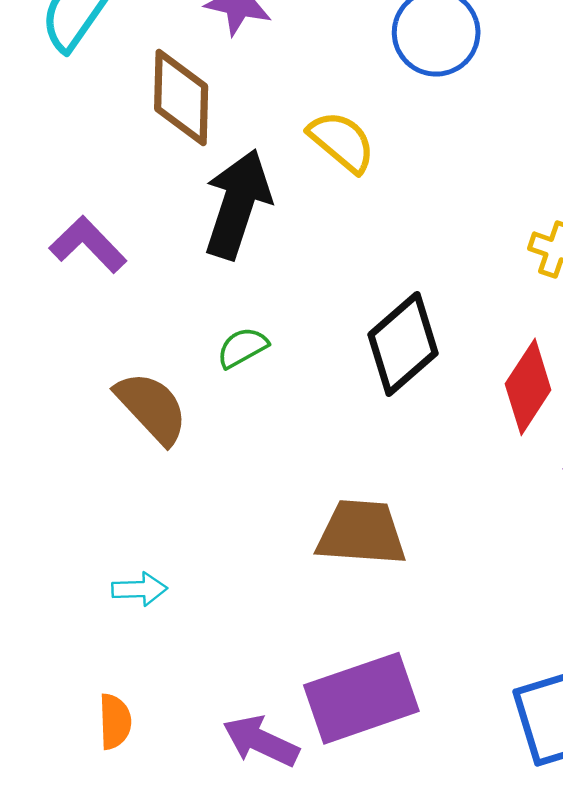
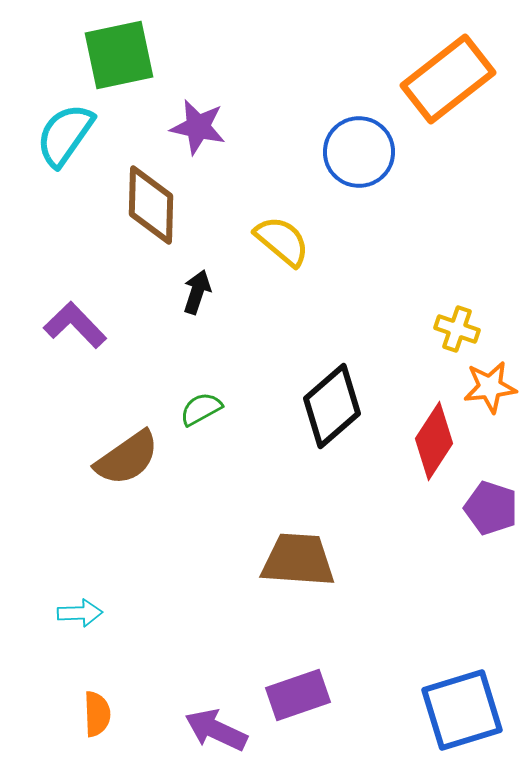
black arrow: (238, 204) -> (197, 292), size x0.5
brown semicircle: (152, 408) -> (127, 458), turned 98
cyan arrow: (139, 589) -> (80, 613), moved
purple rectangle: (361, 698) -> (298, 695), size x0.7

